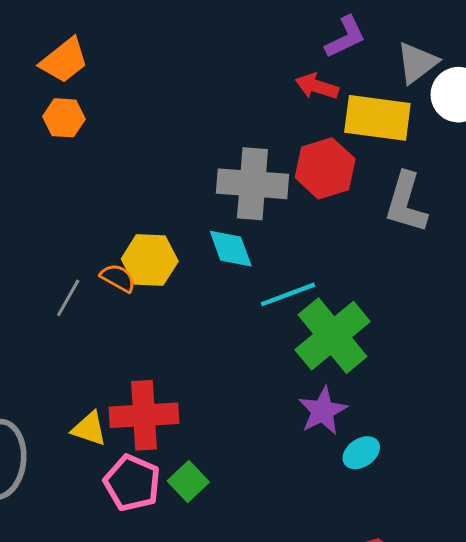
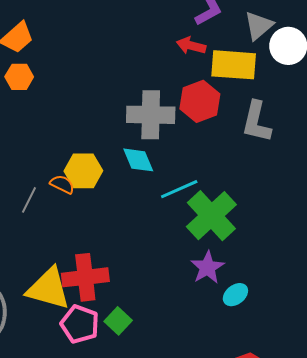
yellow triangle: (89, 429) -> (48, 289), size x1.8

